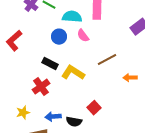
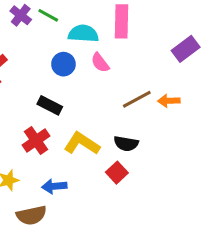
yellow L-shape: (73, 73) -> (82, 144), moved
orange arrow: (130, 78) -> (169, 101), moved
black semicircle: (74, 122) -> (126, 144), moved

